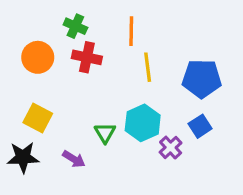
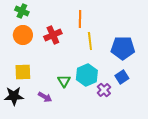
green cross: (75, 26) -> (22, 11), moved
red cross: (87, 57) -> (53, 35), turned -36
yellow square: (38, 118) -> (23, 72), turned -30

